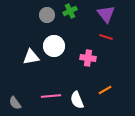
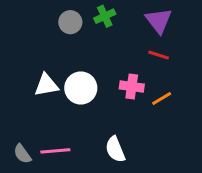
white circle: (54, 46) -> (81, 88), moved
orange line: (105, 90) -> (162, 98), moved
pink line: (51, 96) -> (55, 151), moved

